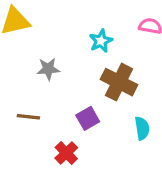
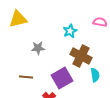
purple square: (88, 118) -> (62, 78), size x1.5
cyan semicircle: (142, 128) -> (95, 75), moved

